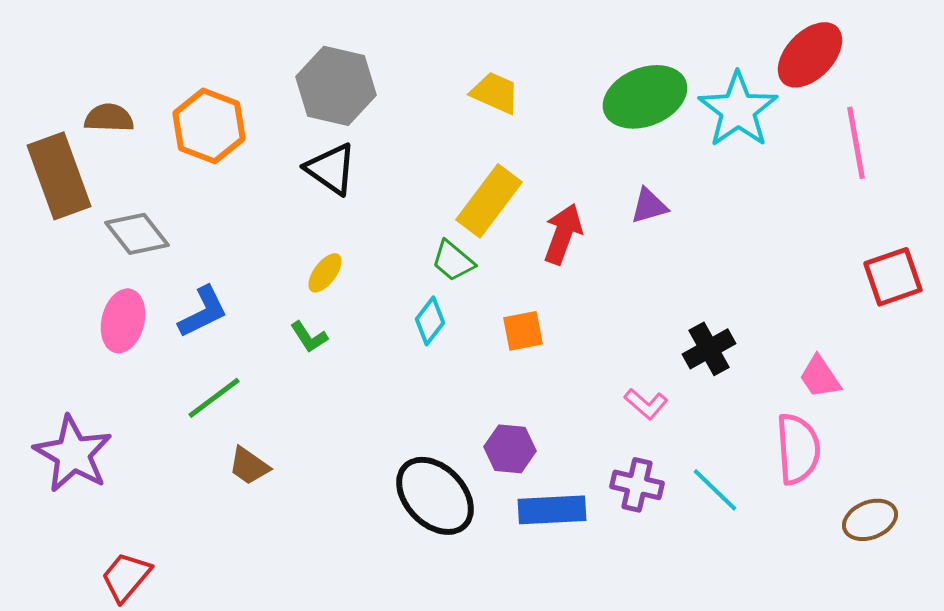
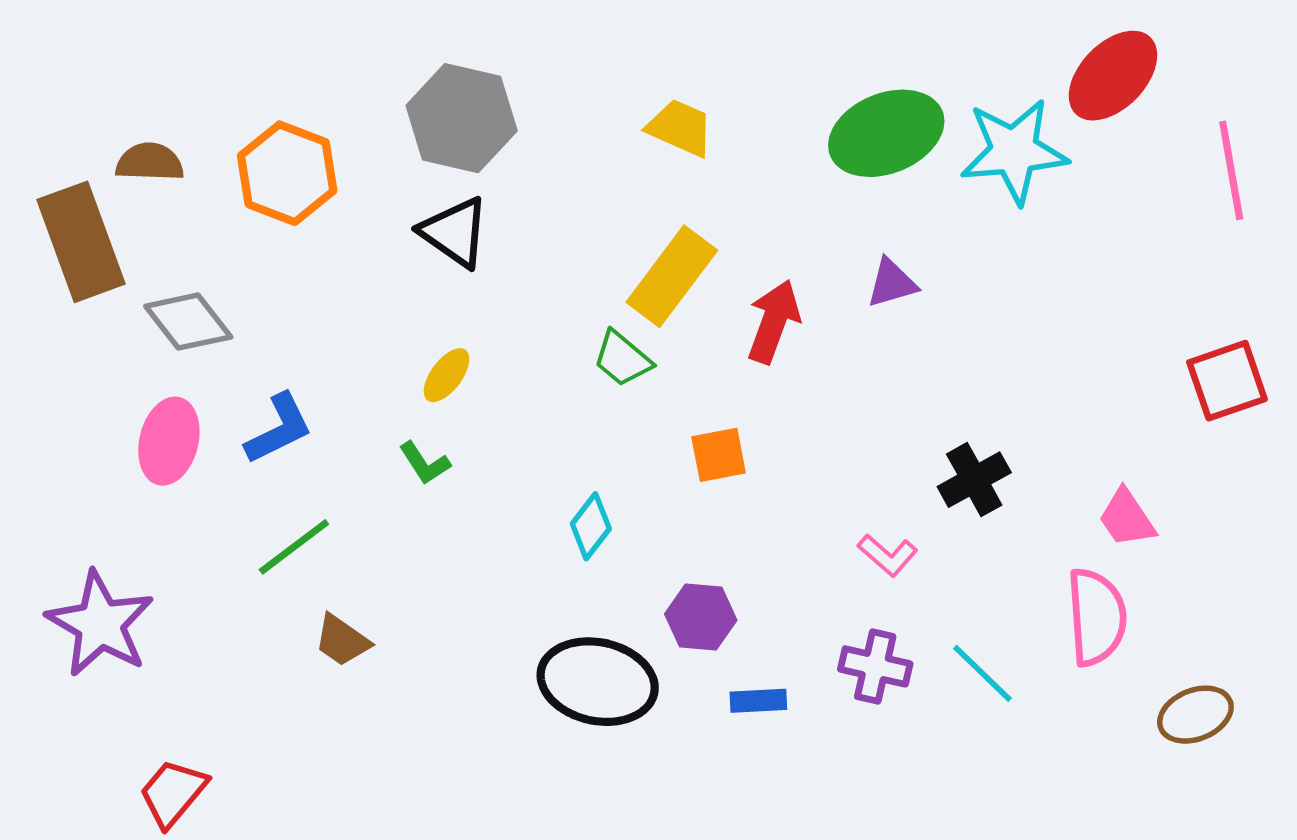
cyan star: (738, 110) -> (1014, 151), turned 30
pink line: (856, 143) -> (1231, 170), moved
cyan diamond: (430, 321) -> (591, 526), moved
black ellipse: (435, 496) -> (598, 682), turned -34
blue rectangle: (552, 510) -> (758, 701), size x0.6

